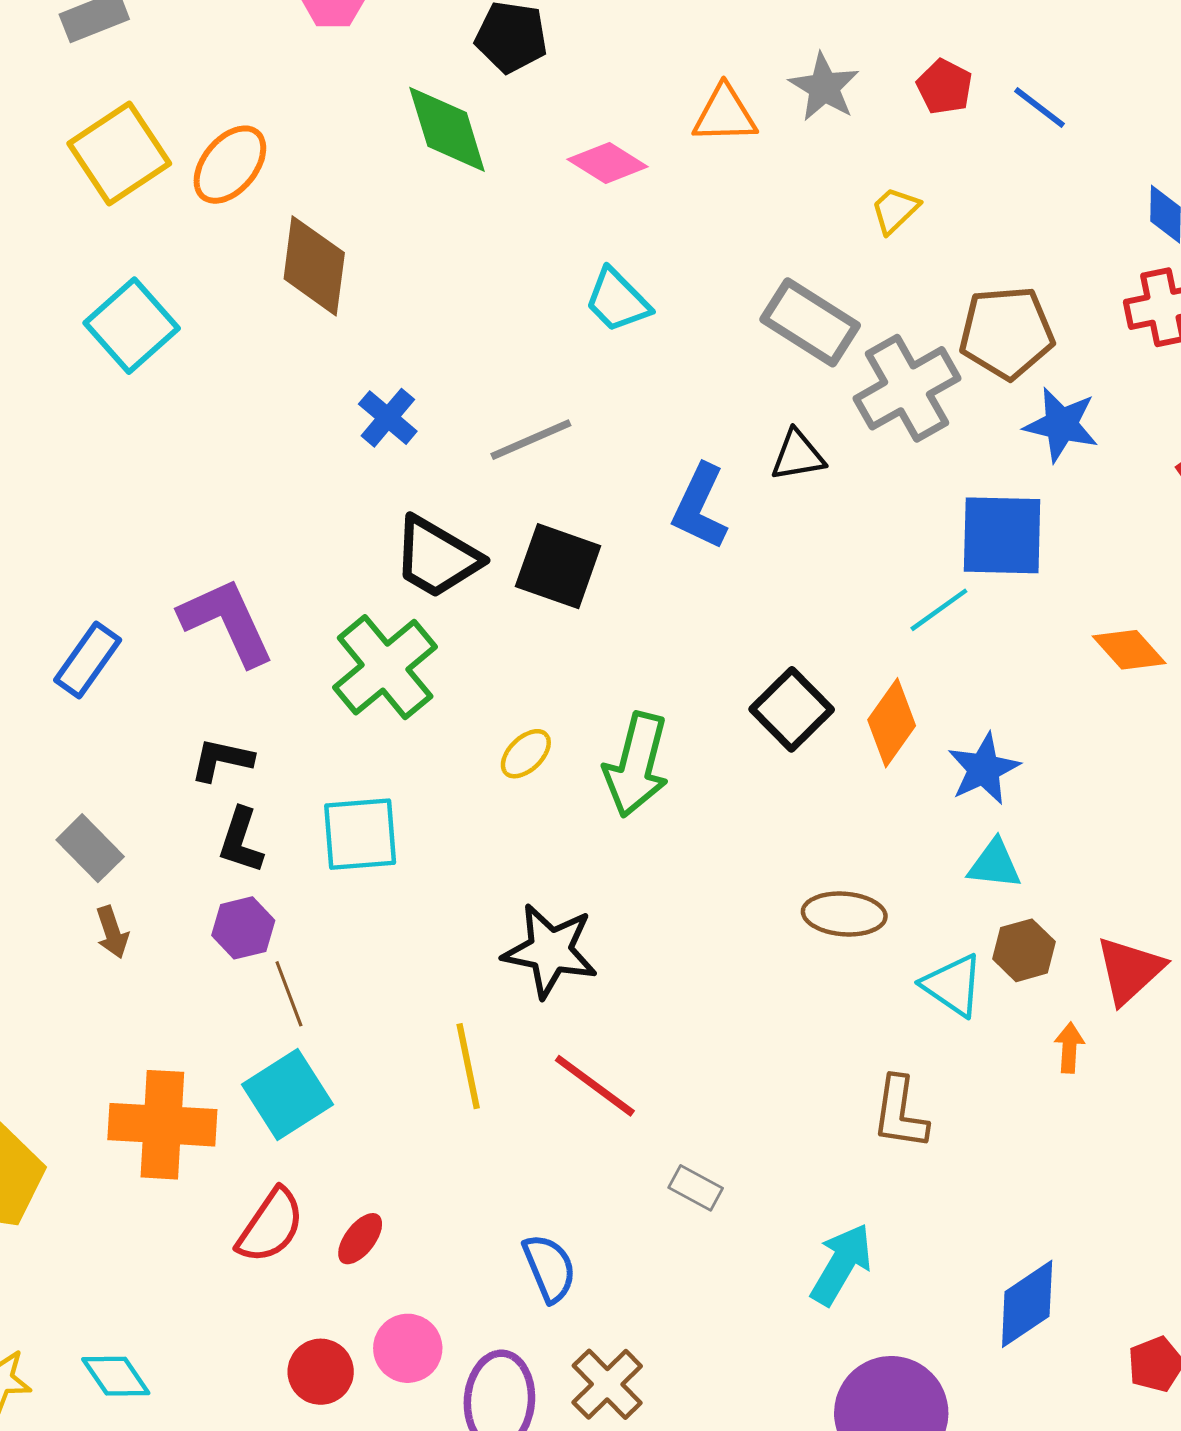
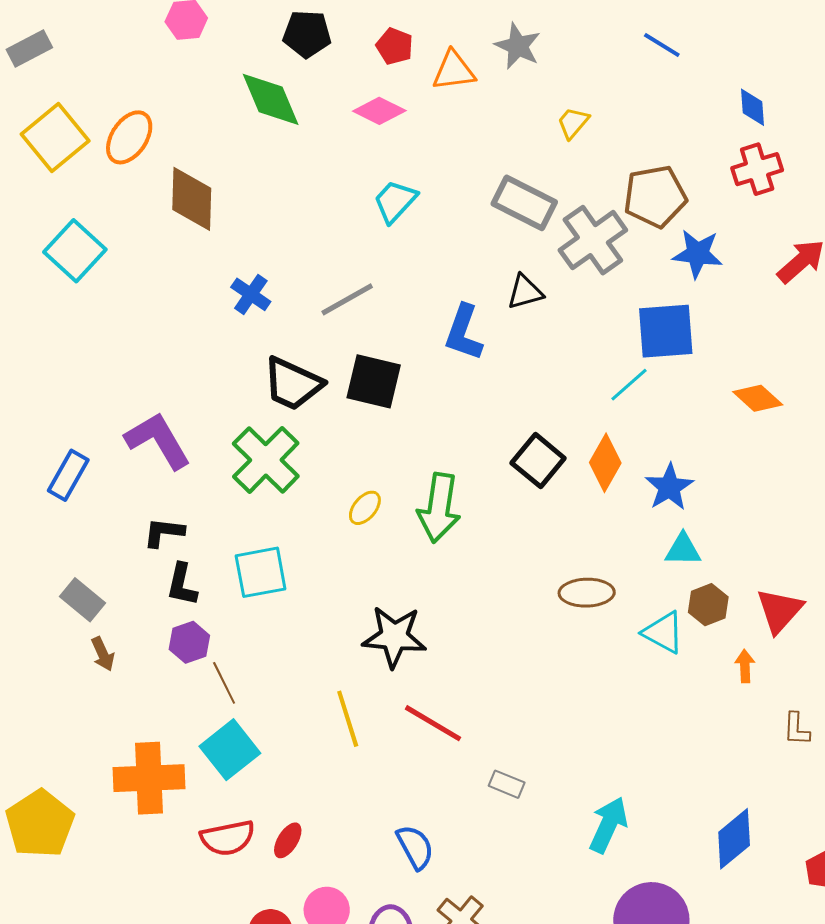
red pentagon: (944, 87) -> (395, 46), moved
cyan trapezoid: (617, 300) -> (395, 201), turned 93
brown L-shape: (900, 1113) -> (797, 729), moved, size x0.7
red semicircle: (271, 1226) -> (228, 838), turned 50

